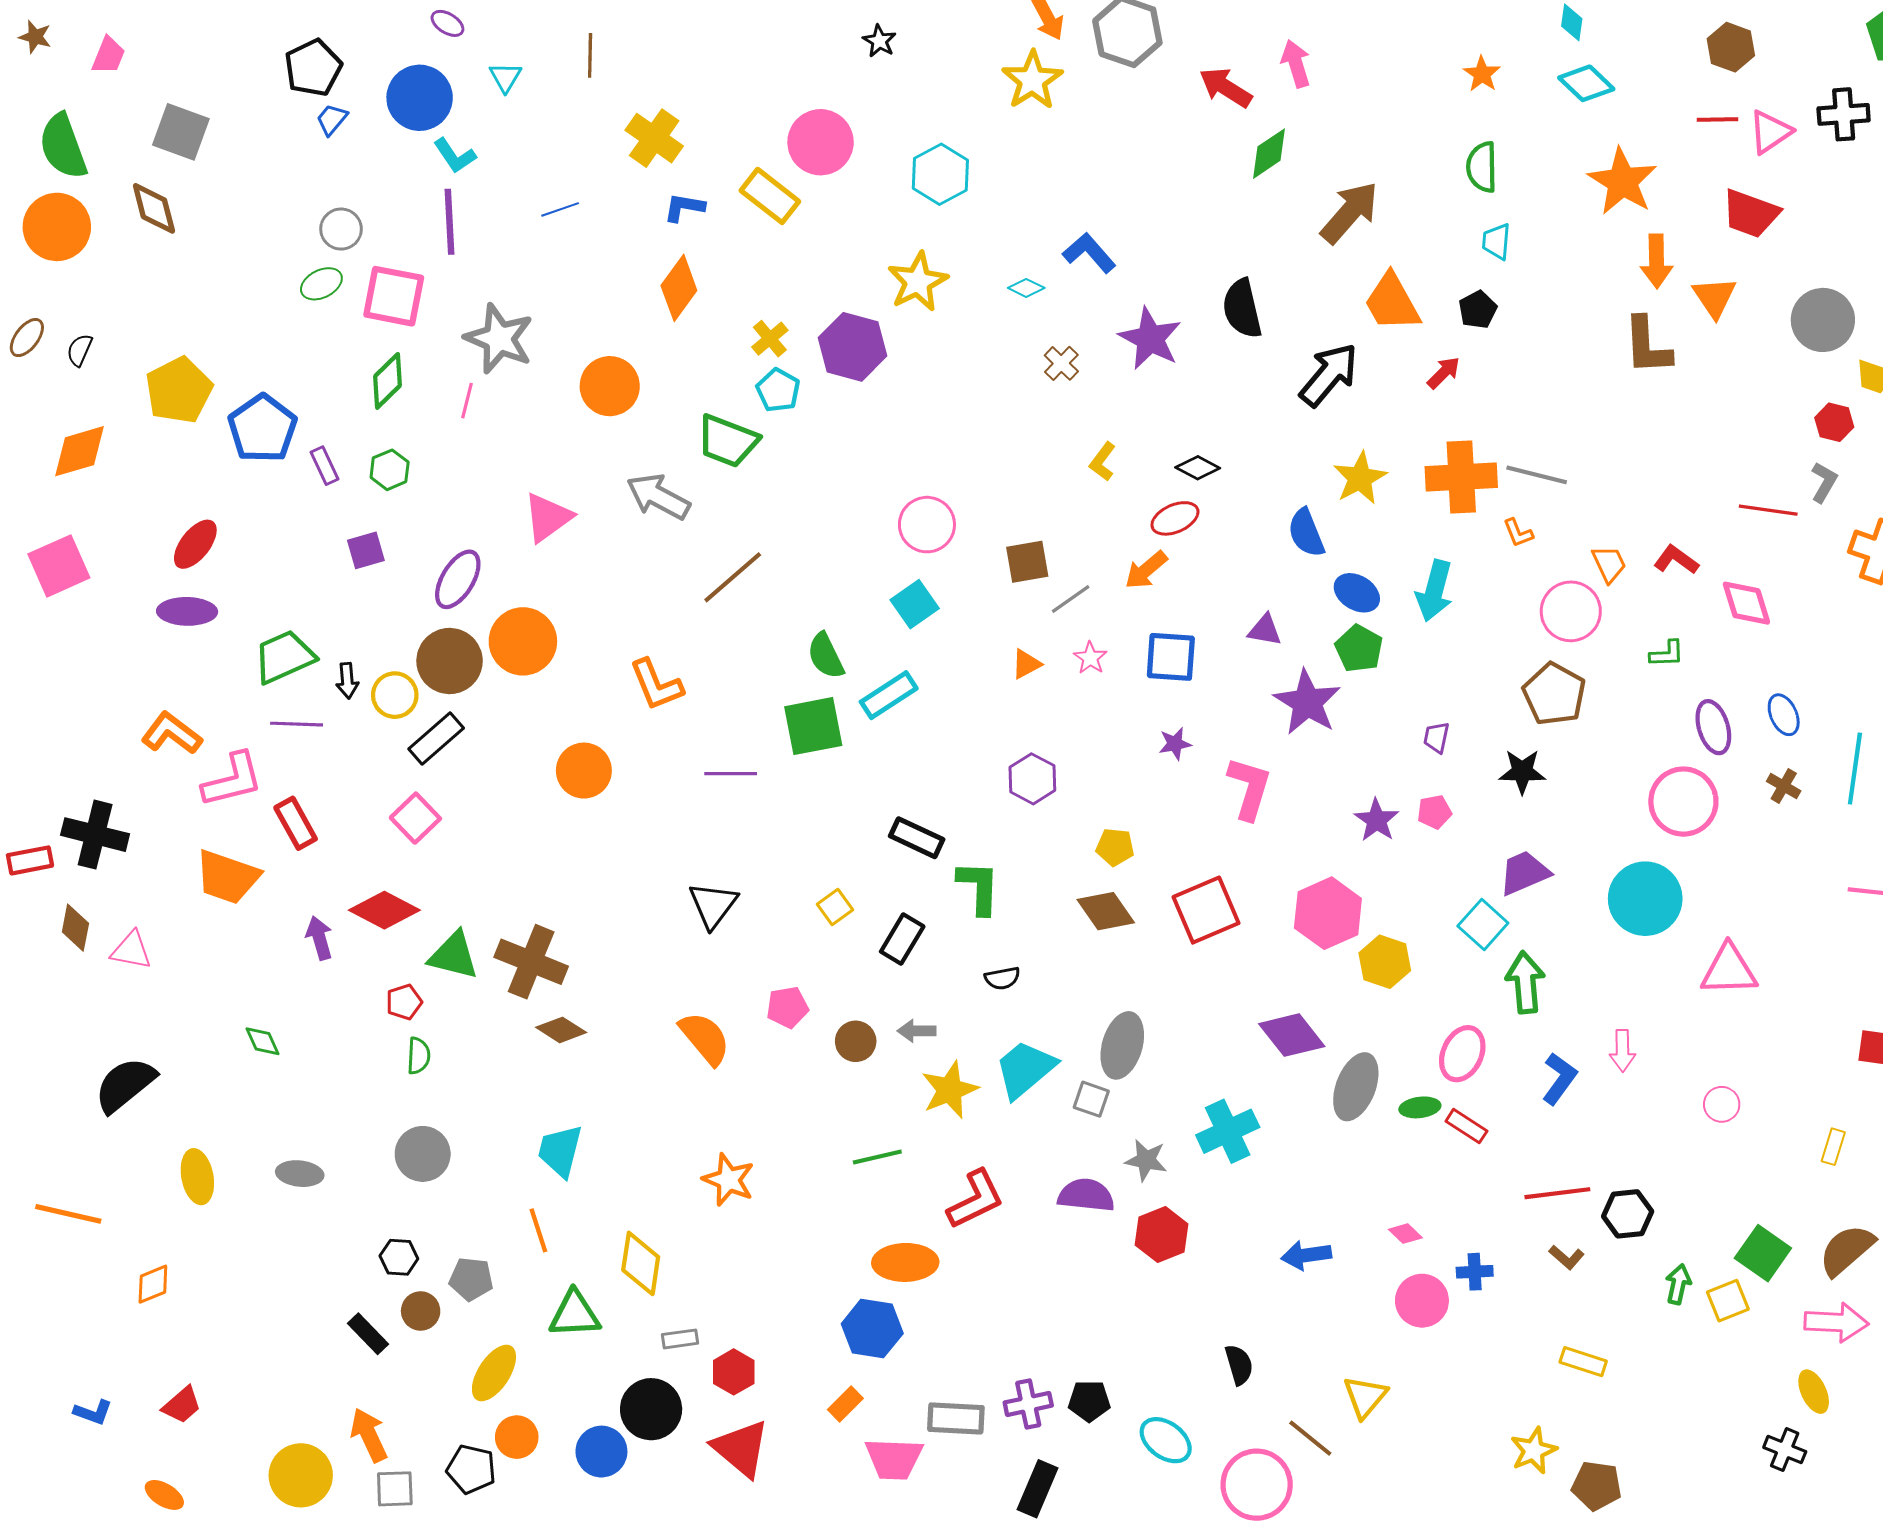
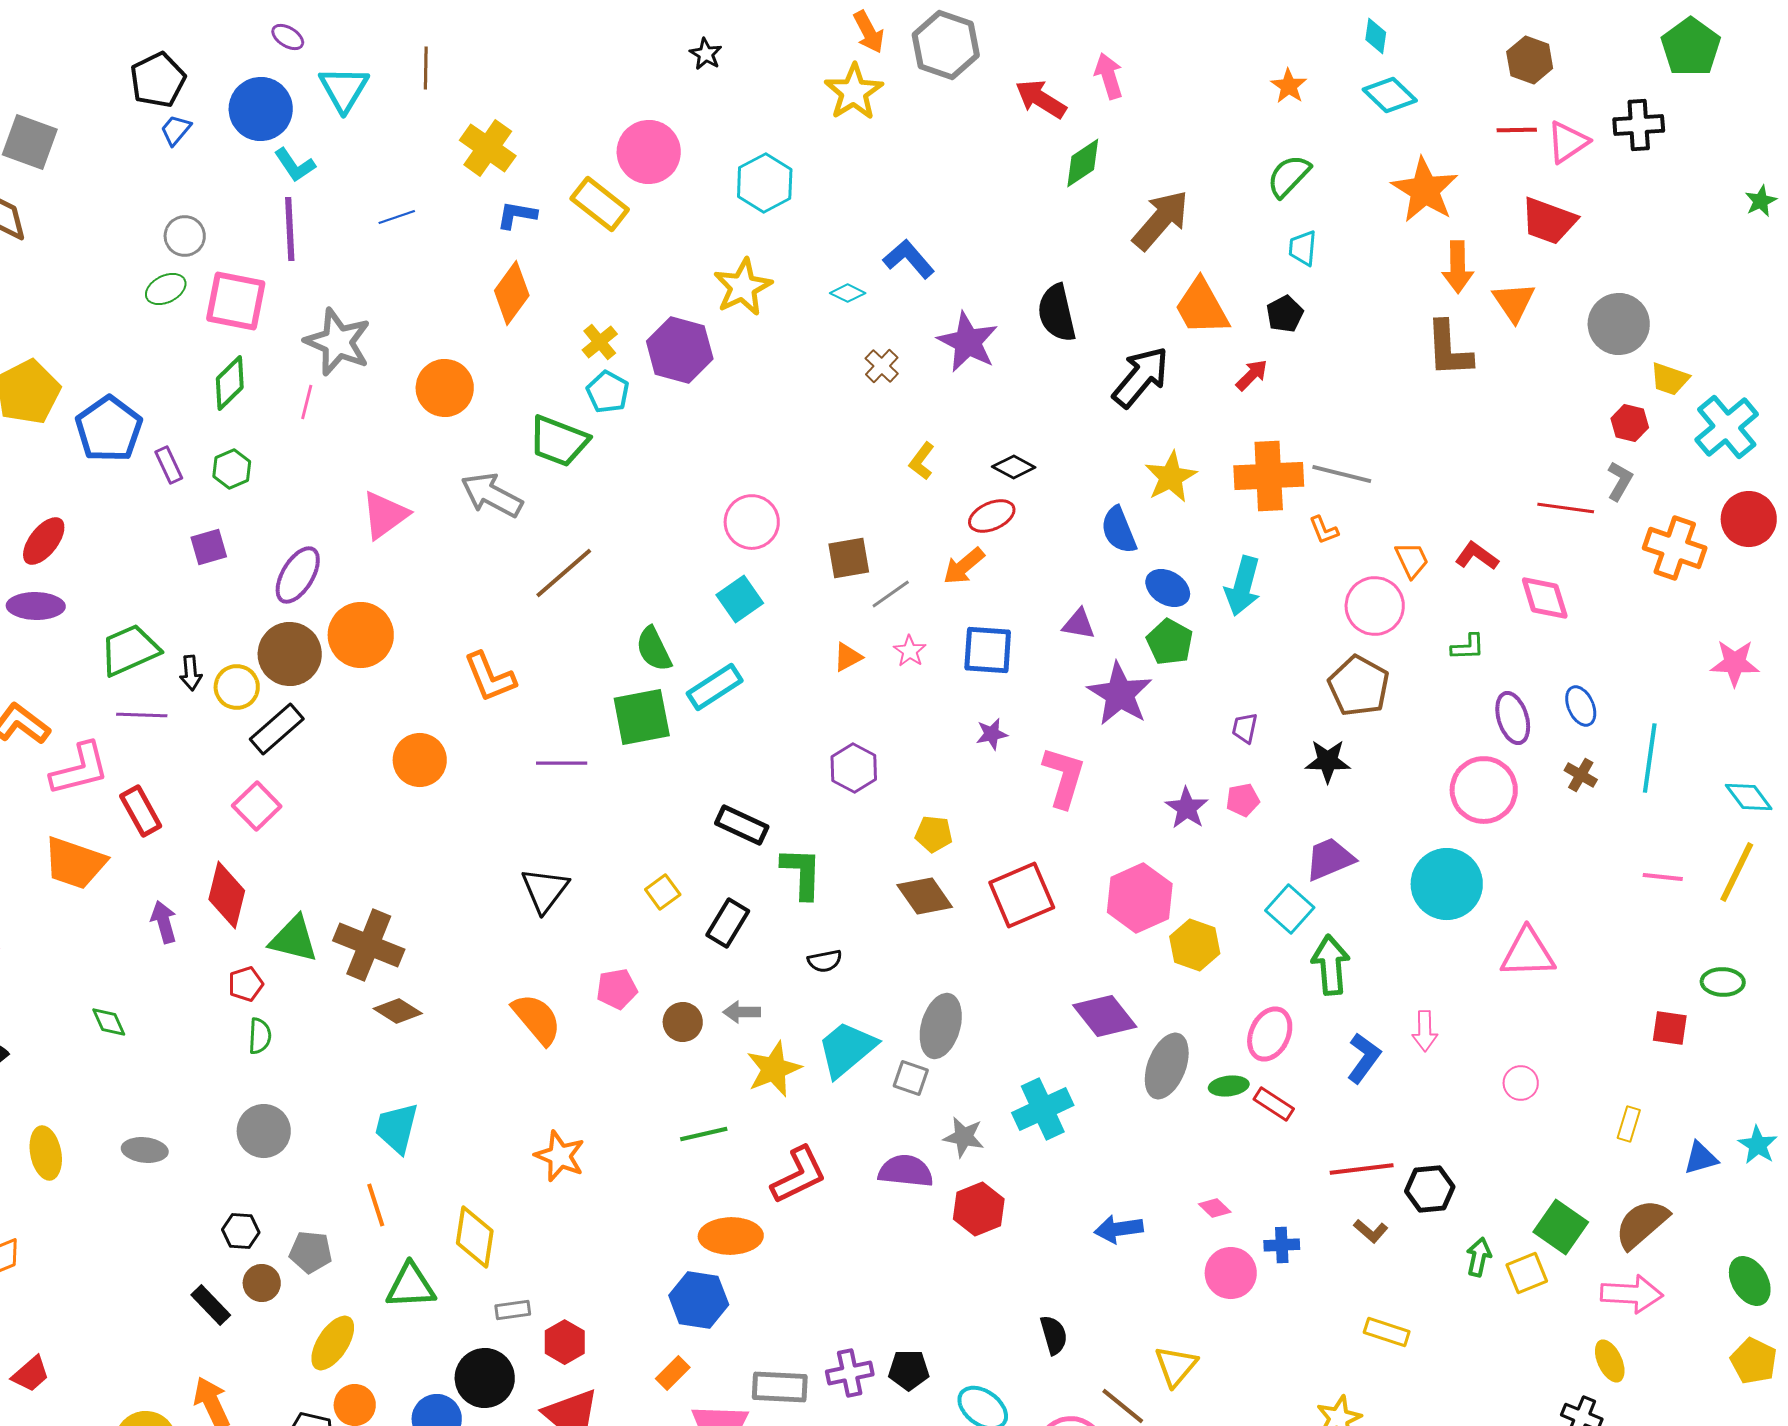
cyan triangle: (505, 77) -> (344, 89), size x1.6
green semicircle: (1482, 167) -> (1289, 176), turned 45
red diamond: (384, 910) -> (227, 895), turned 76

